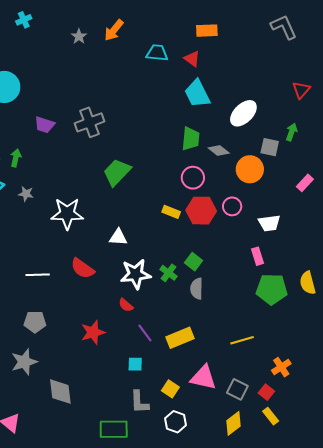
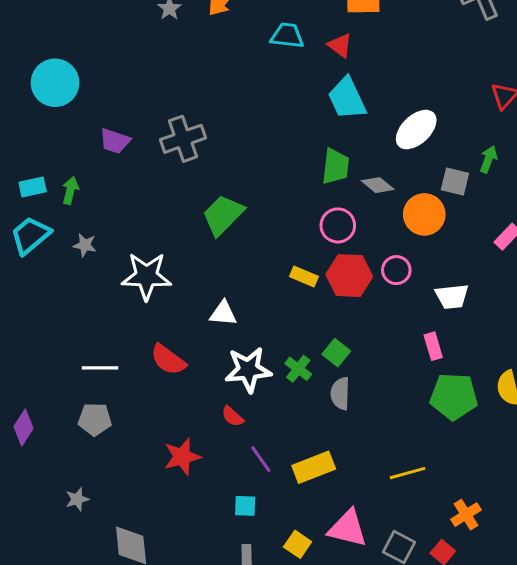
gray pentagon: (35, 322) -> (95, 419), moved
gray star: (24, 362) -> (77, 499), size x0.6

